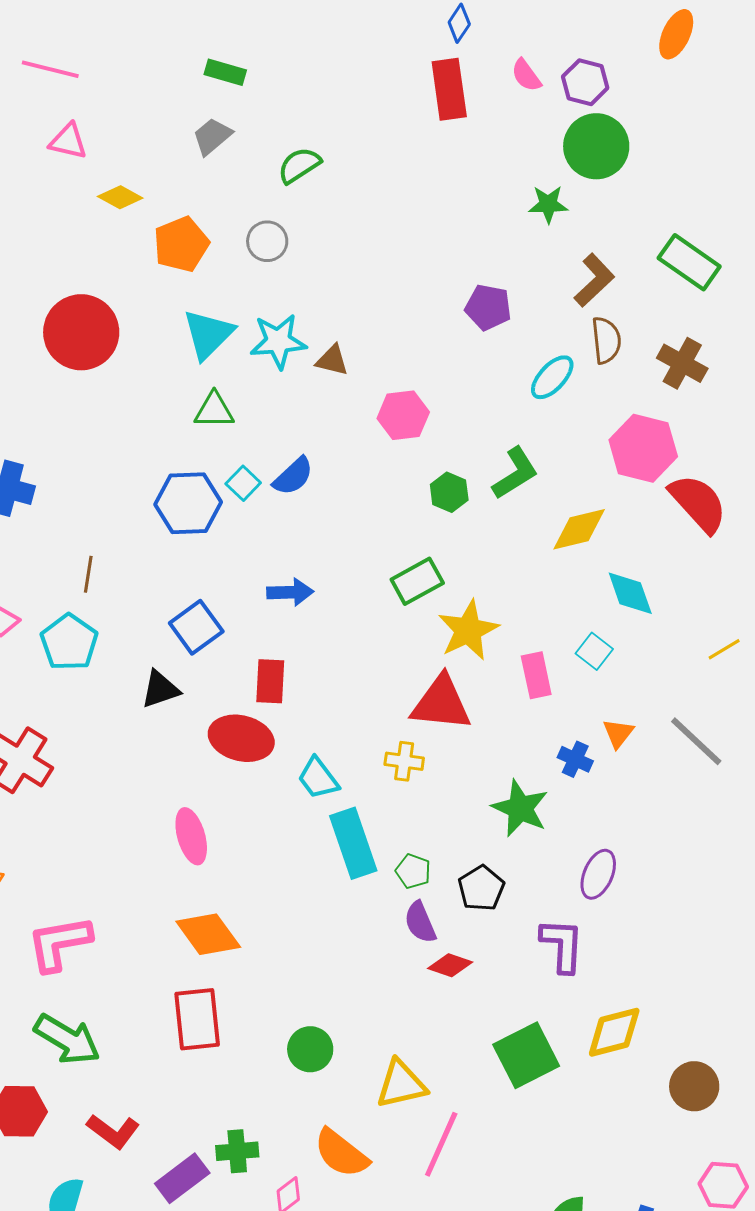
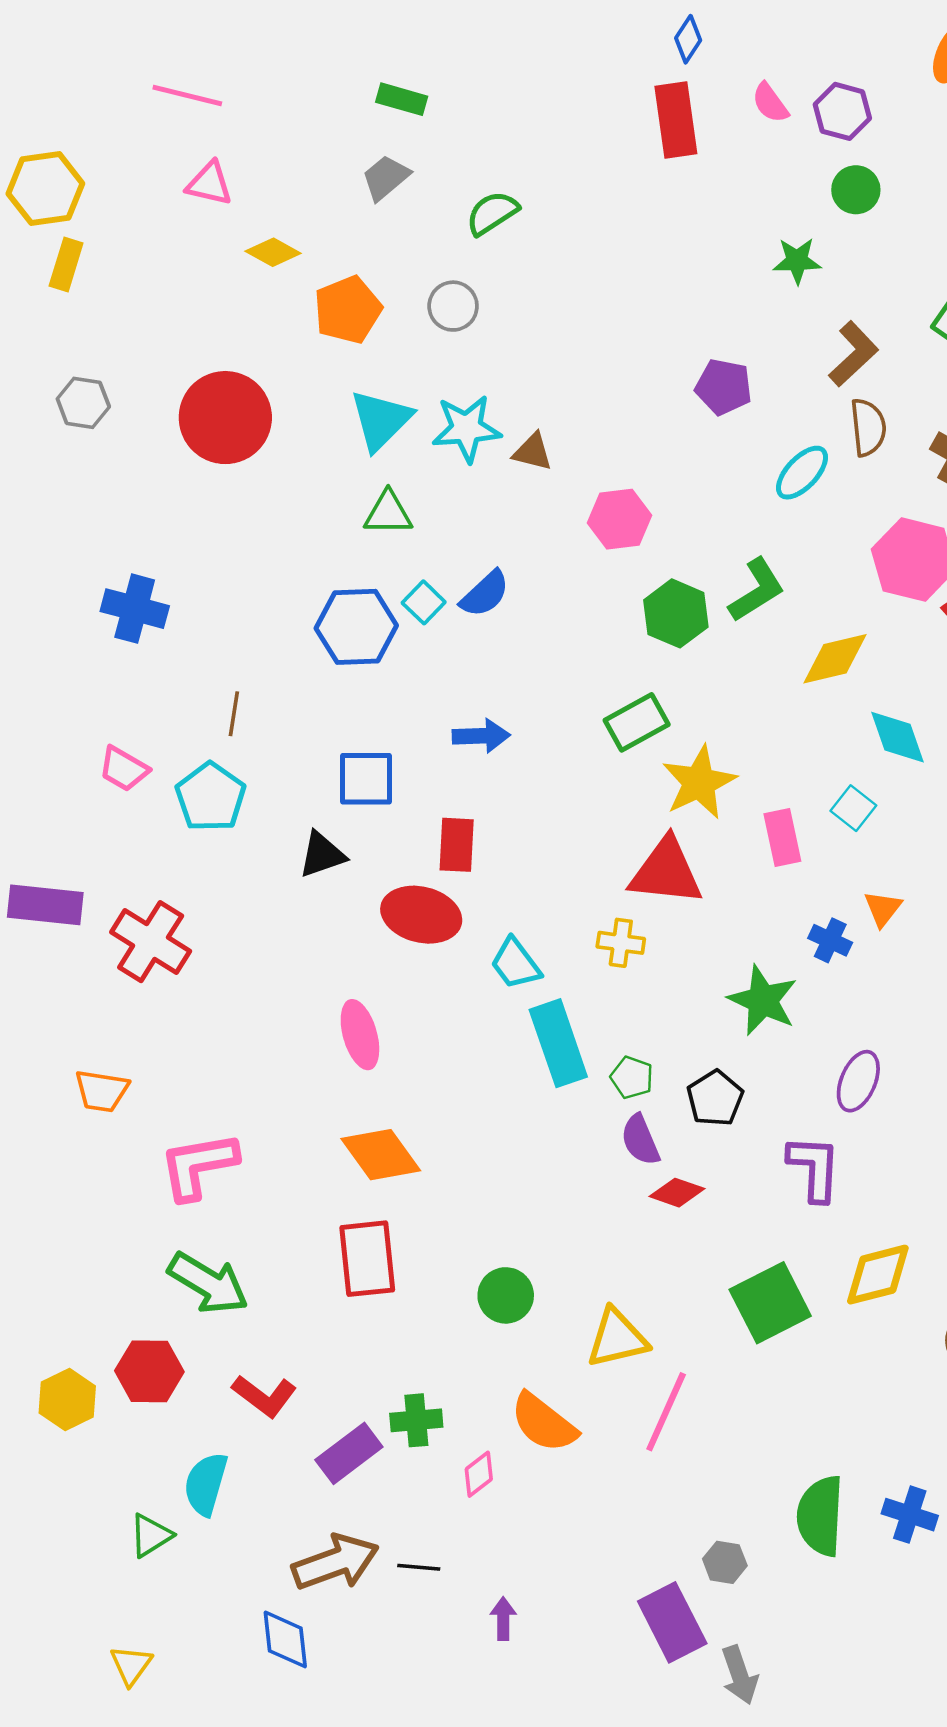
green circle: (596, 146) -> (856, 190), size x0.6
green hexagon: (449, 492) -> (676, 613), size x1.4
blue square: (196, 627) -> (366, 779), turned 36

